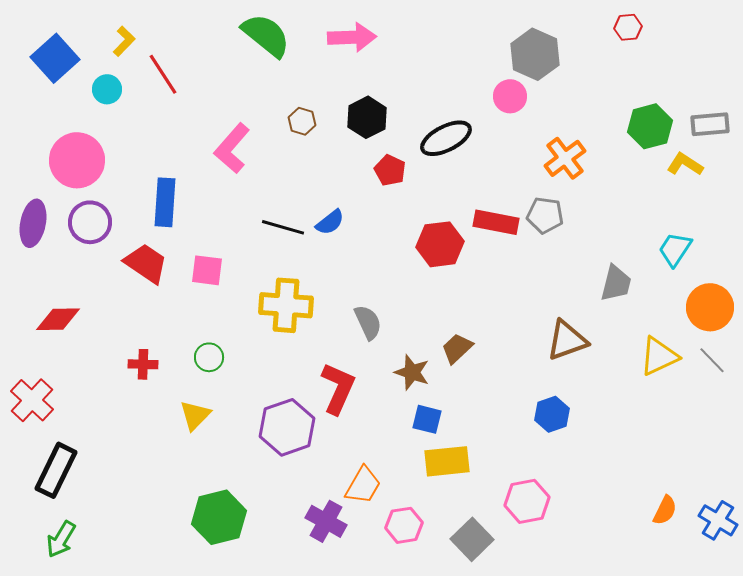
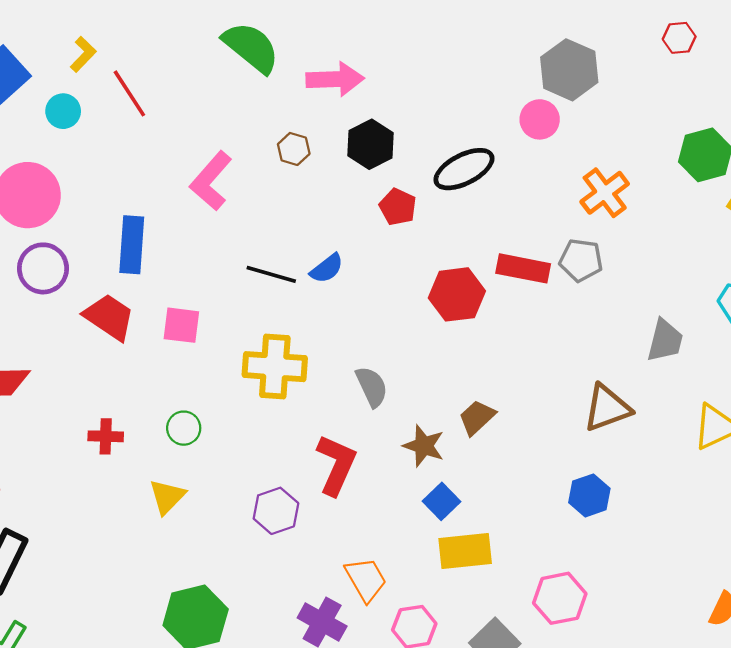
pink arrow: (352, 37) -> (335, 79), moved
blue square: (427, 419) -> (441, 501), turned 32
purple hexagon: (287, 427) -> (276, 511), size x0.7
orange trapezoid: (363, 485) -> (366, 579), turned -60

